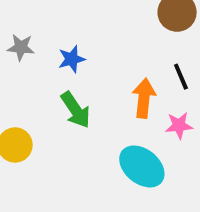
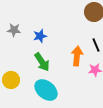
cyan ellipse: (142, 166) -> (46, 90), moved

